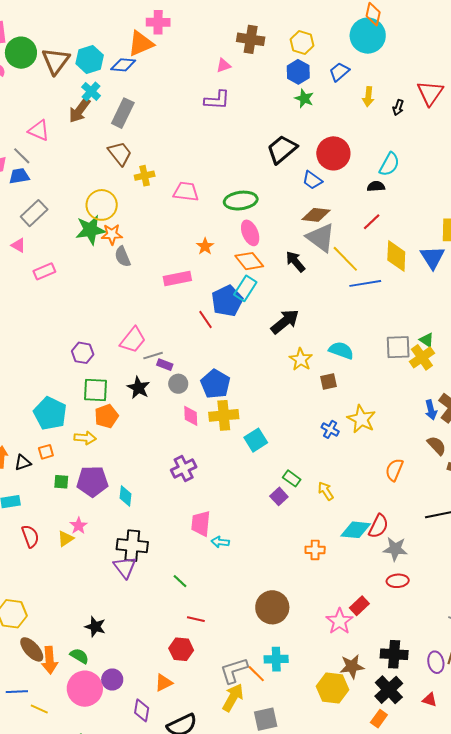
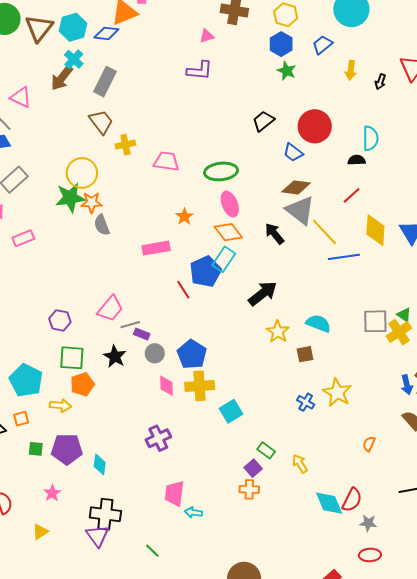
black trapezoid: (282, 149) -> (263, 121), size x0.7
cyan semicircle: (389, 164) -> (370, 138), turned -30
orange semicircle: (394, 470) -> (369, 444), size x0.7
cyan diamond: (356, 530) -> (329, 503), turned 60
yellow triangle: (66, 539) -> (40, 532), moved
gray star: (395, 549) -> (368, 523), size x0.7
orange cross: (315, 550) -> (249, 489), moved

